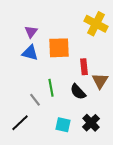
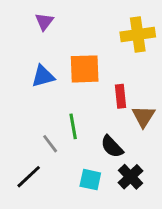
yellow cross: (96, 24) -> (138, 34), turned -35
purple triangle: (31, 32) -> (44, 22), moved
blue triangle: (30, 53) -> (43, 76), turned -30
black semicircle: (78, 92) -> (112, 147), moved

